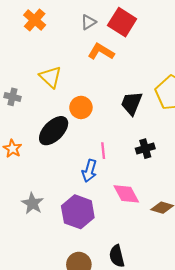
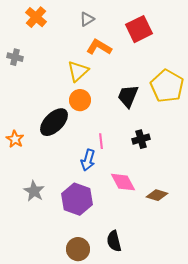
red square: (122, 22) -> (139, 29), moved, turned 32
yellow triangle: (50, 77) -> (78, 71), moved, turned 35
gray cross: (12, 97) -> (15, 57), moved

